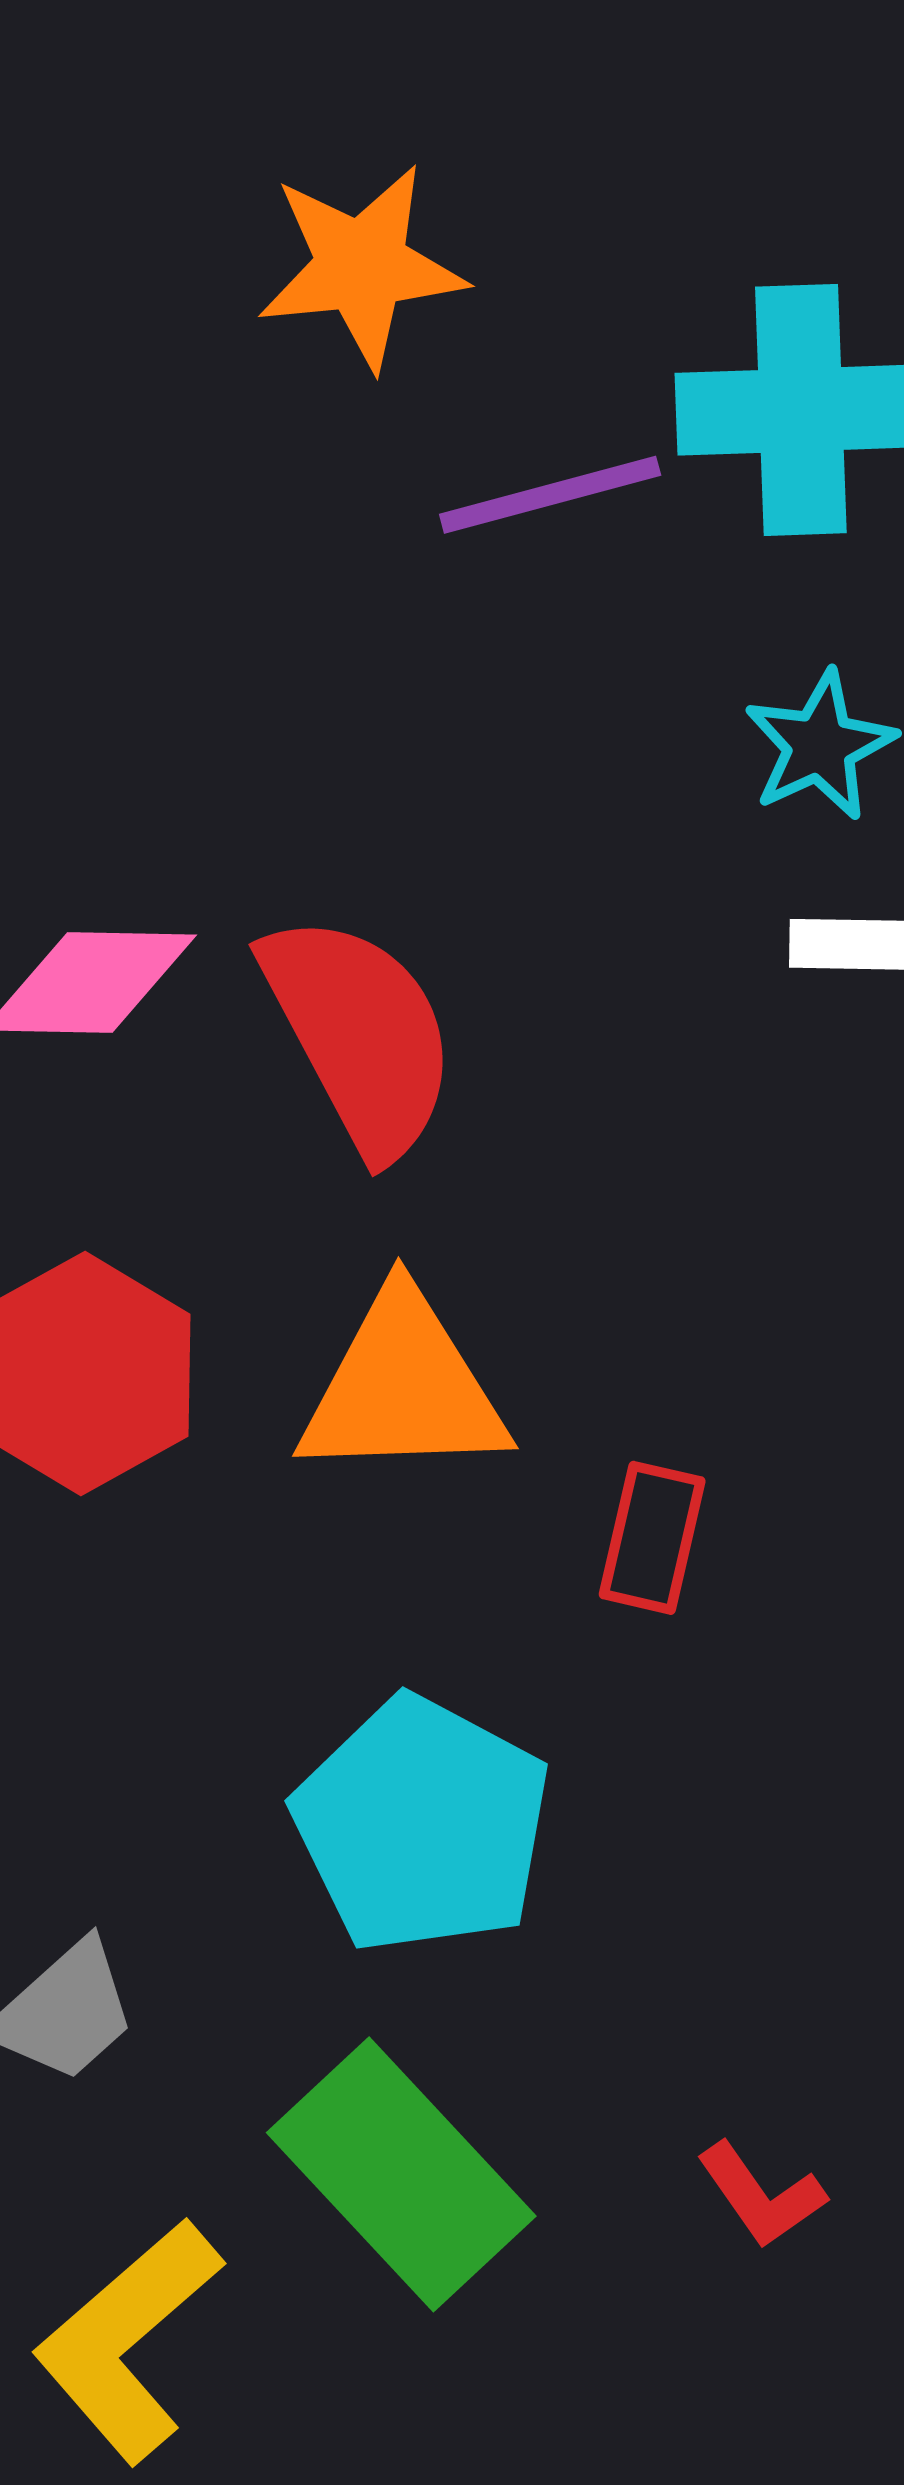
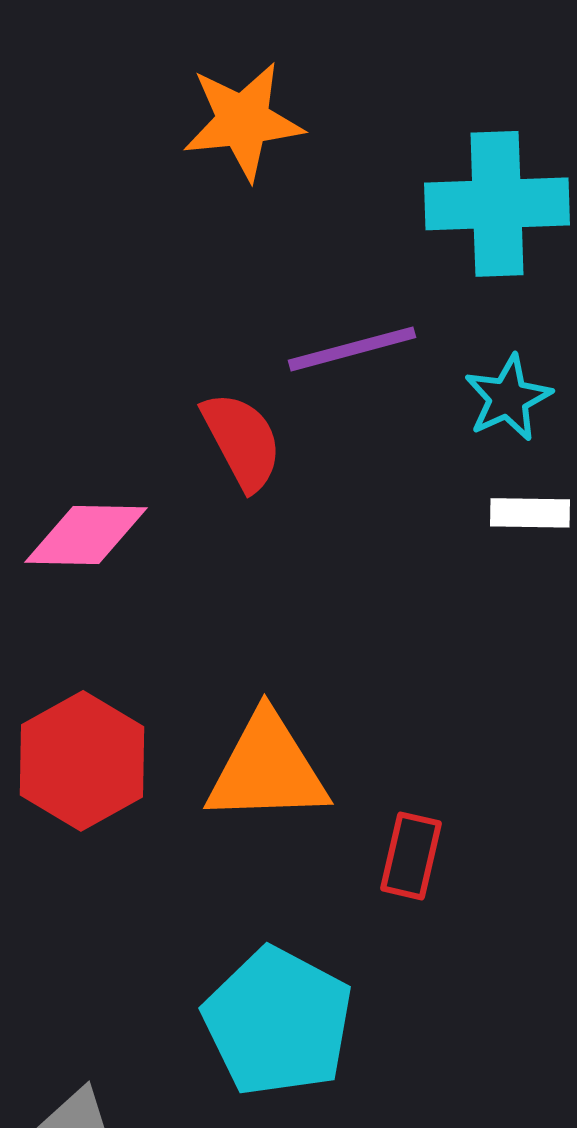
purple line: (550, 495) -> (352, 349), moved
red semicircle: (360, 1034) -> (242, 441), moved, size x0.7

